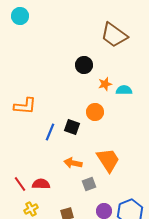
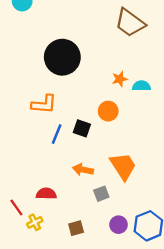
black circle: (84, 65) -> (62, 57), moved, size x1.8
orange L-shape: (25, 106) -> (44, 104), moved
red line: (20, 184) -> (16, 207), moved

